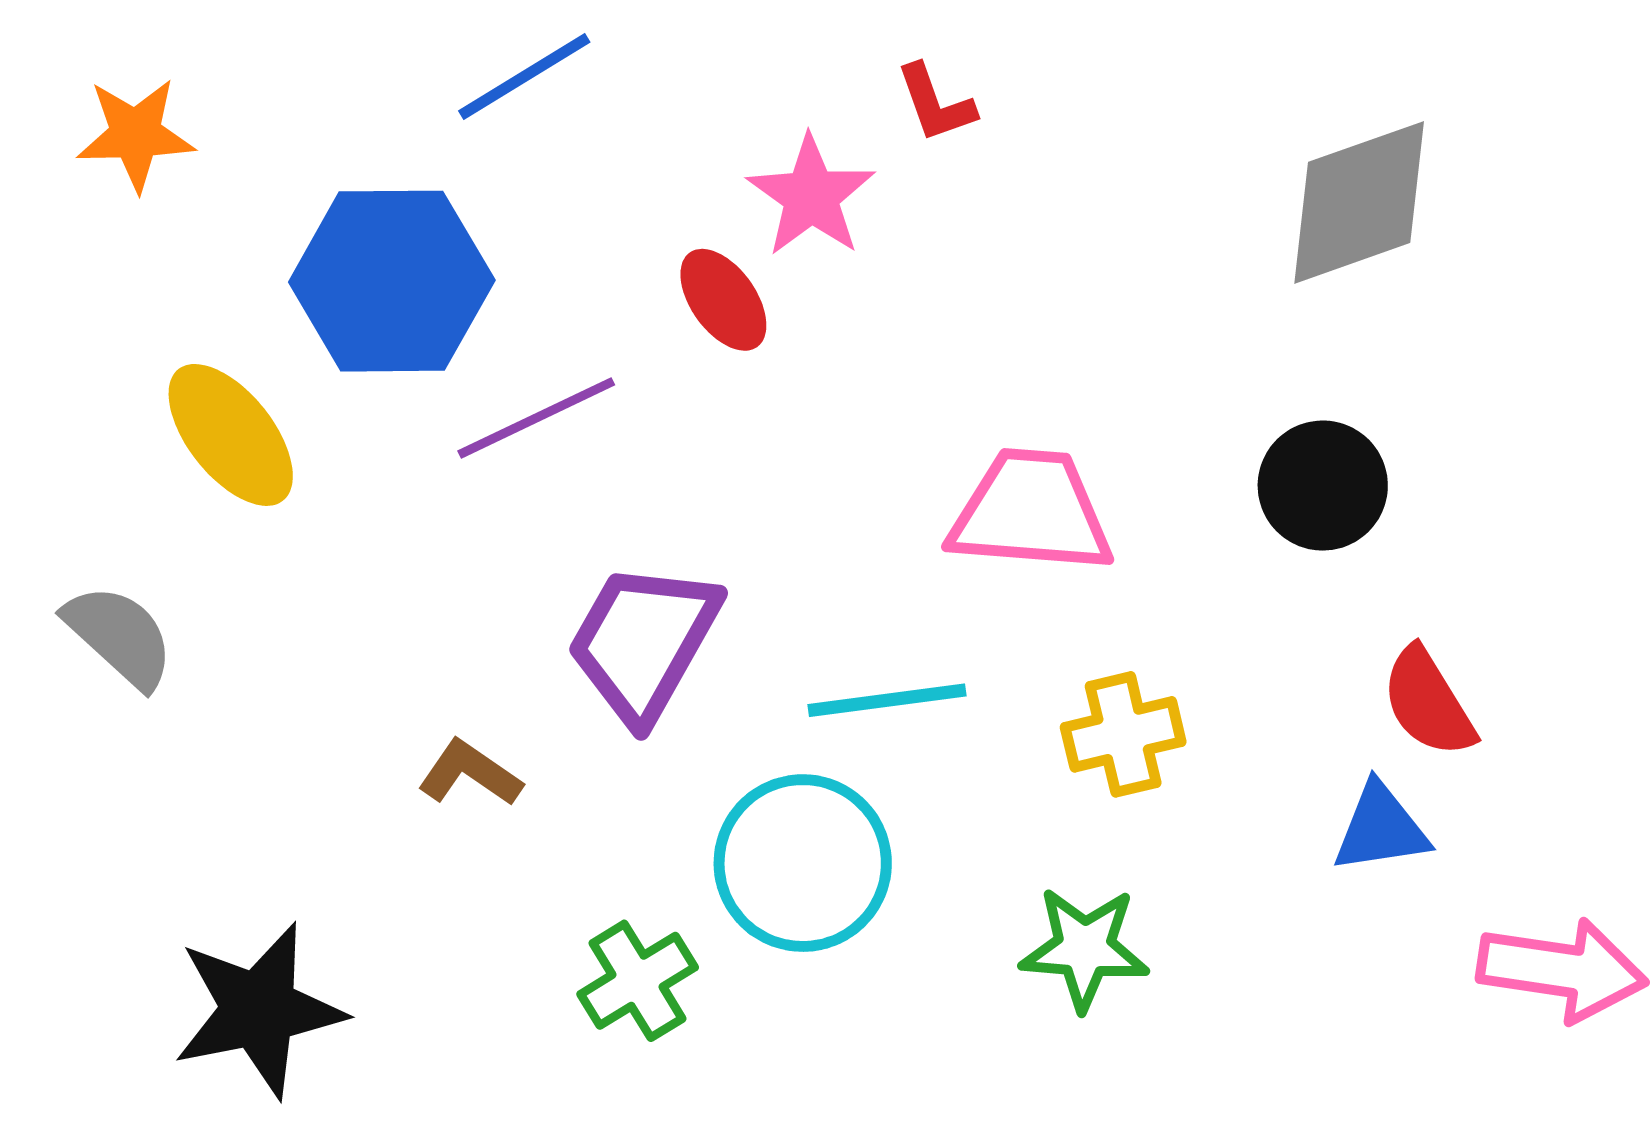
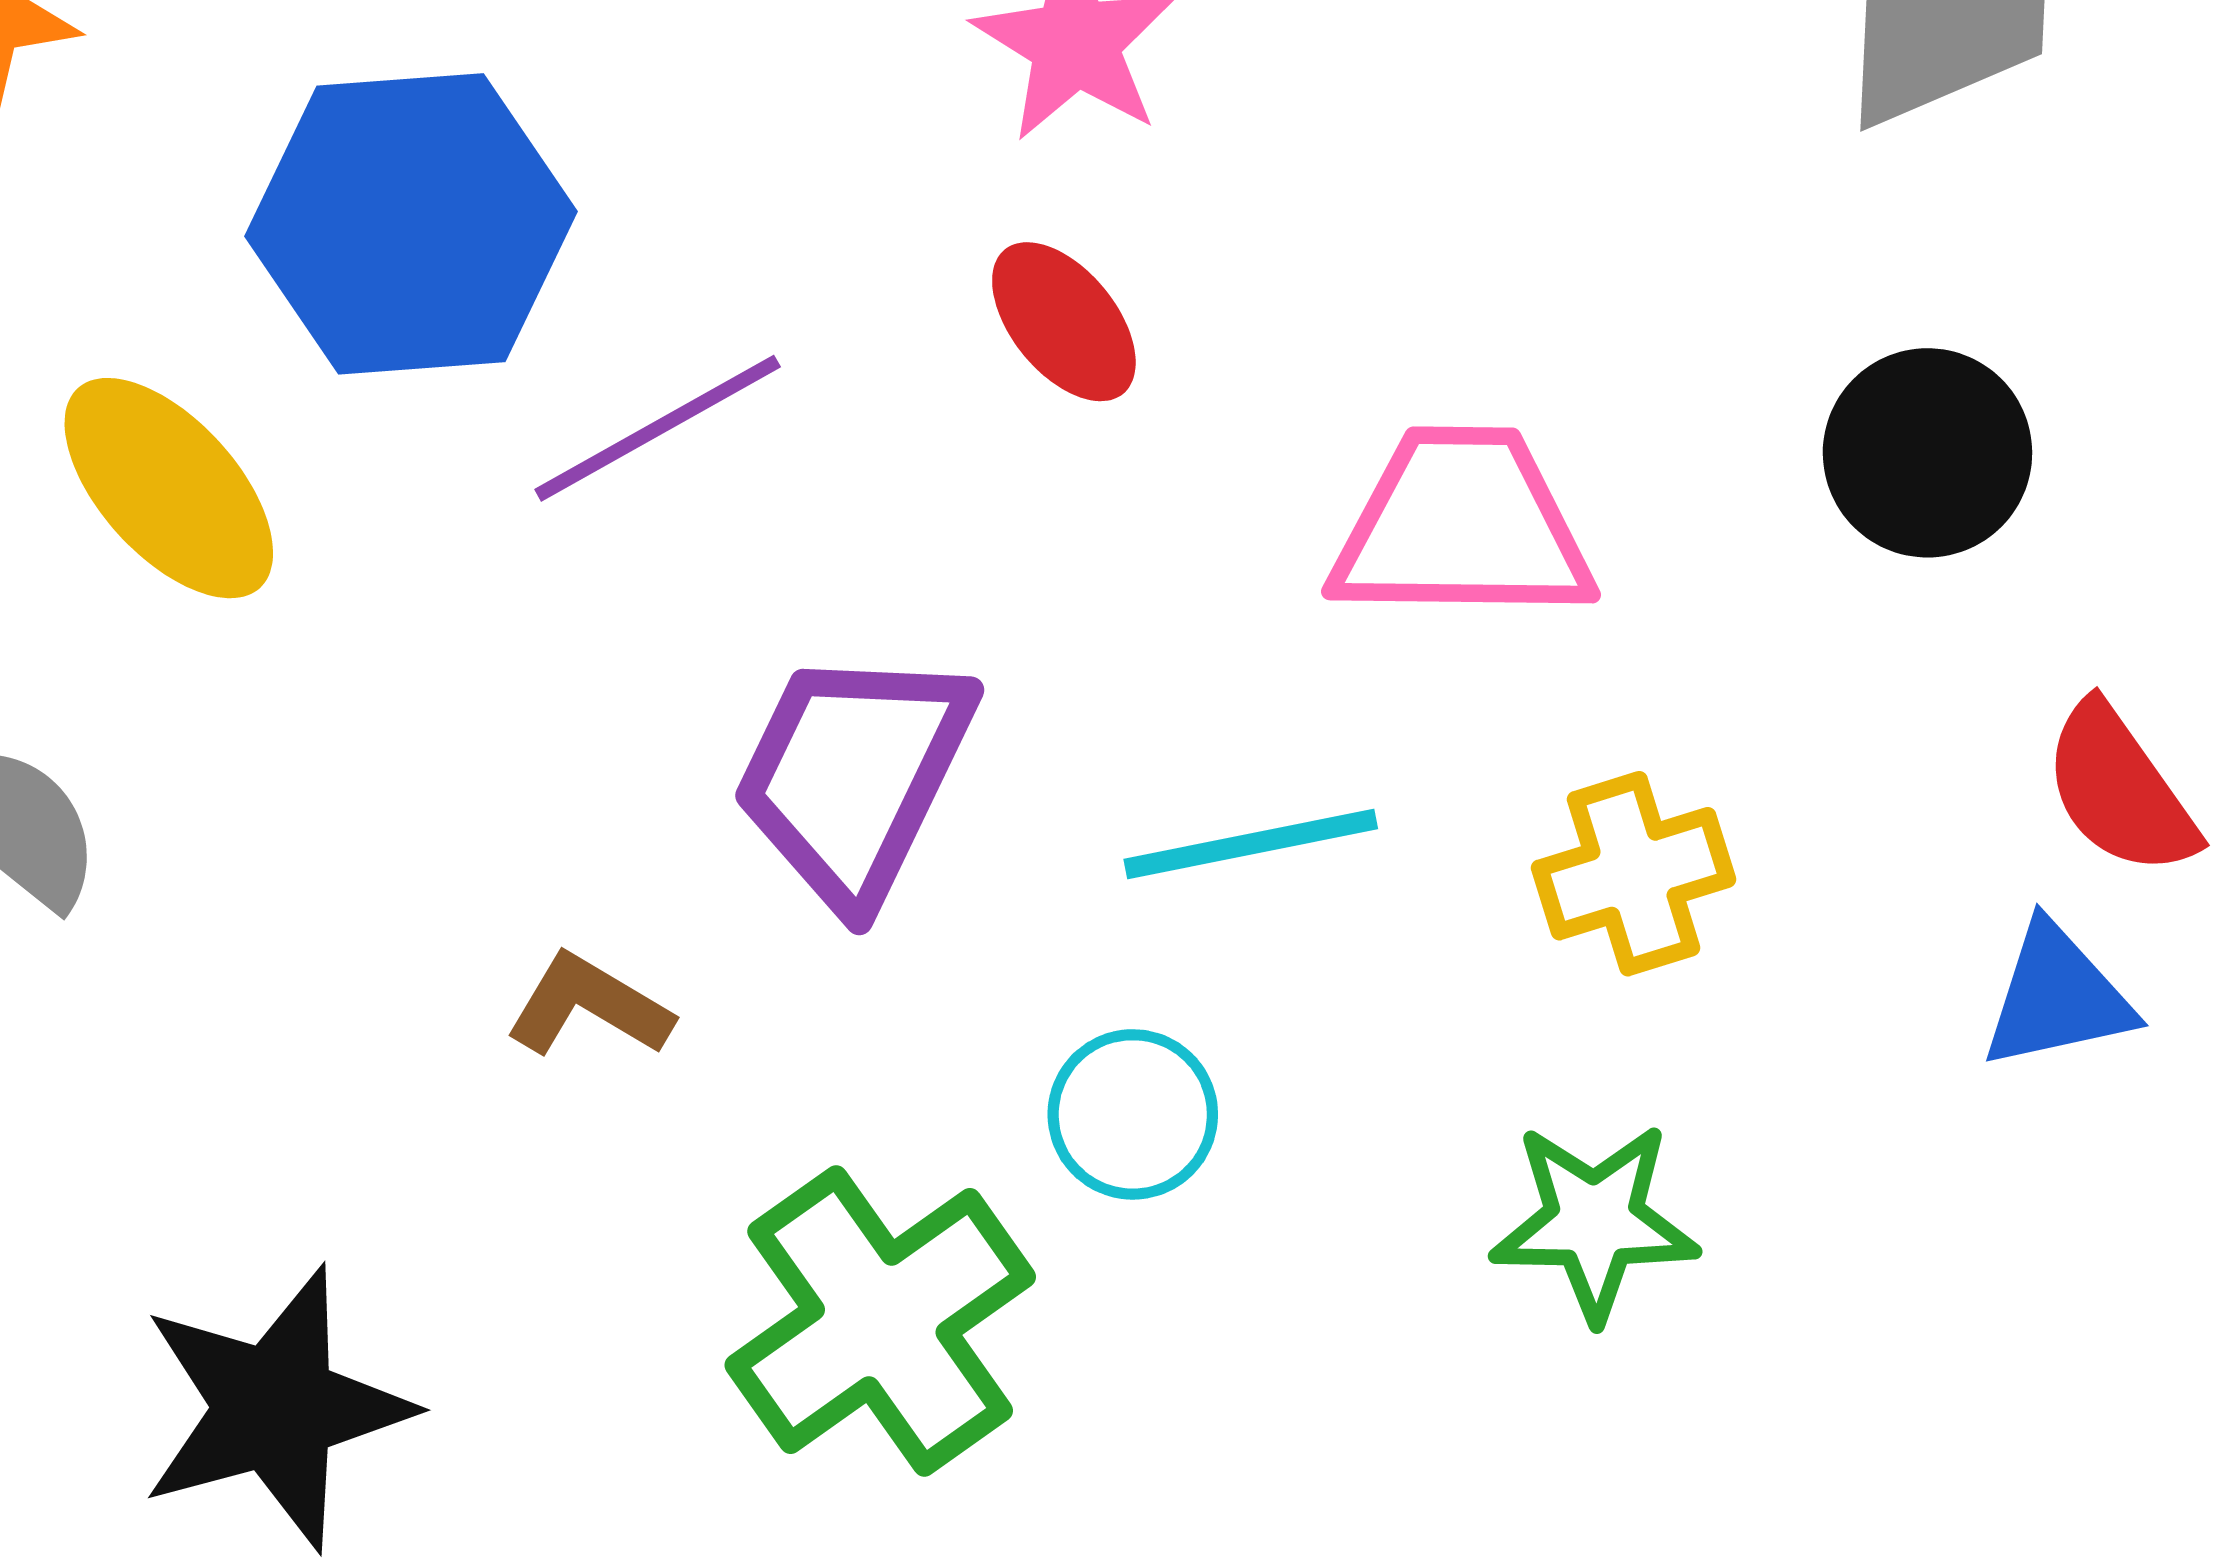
red ellipse: (723, 300) -> (1064, 322), moved
cyan circle: (803, 863) -> (1133, 1114), size x0.6
green cross: (638, 981) -> (880, 1321), size x1.6

